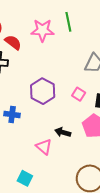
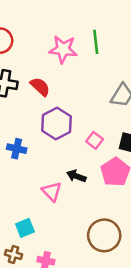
red semicircle: (13, 42) -> (40, 87), moved
pink square: (79, 94) -> (95, 140), moved
cyan square: (25, 178) -> (25, 228), turned 35

